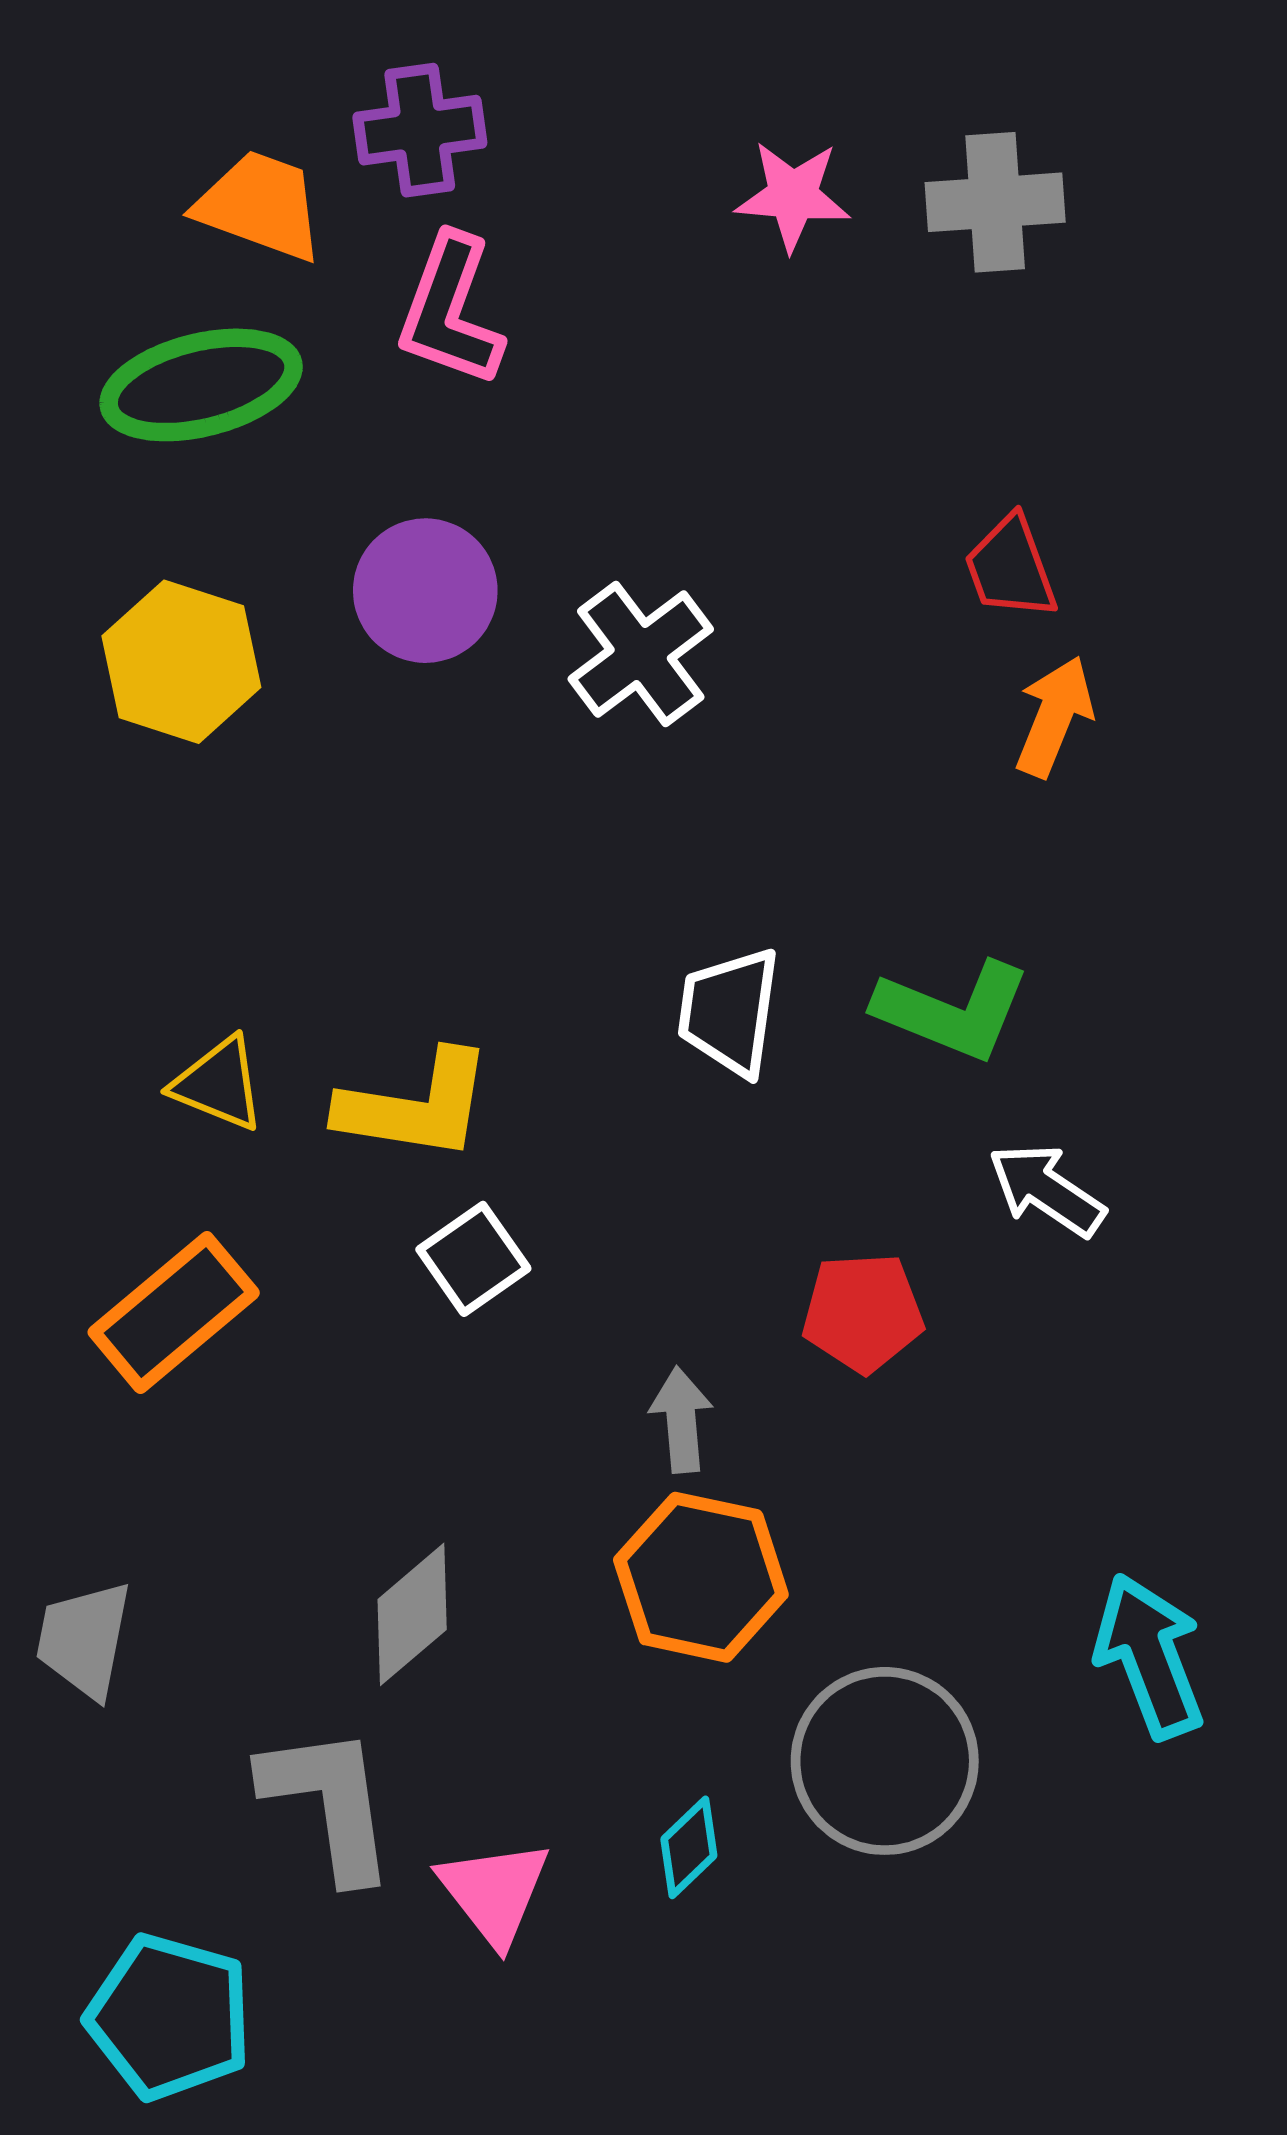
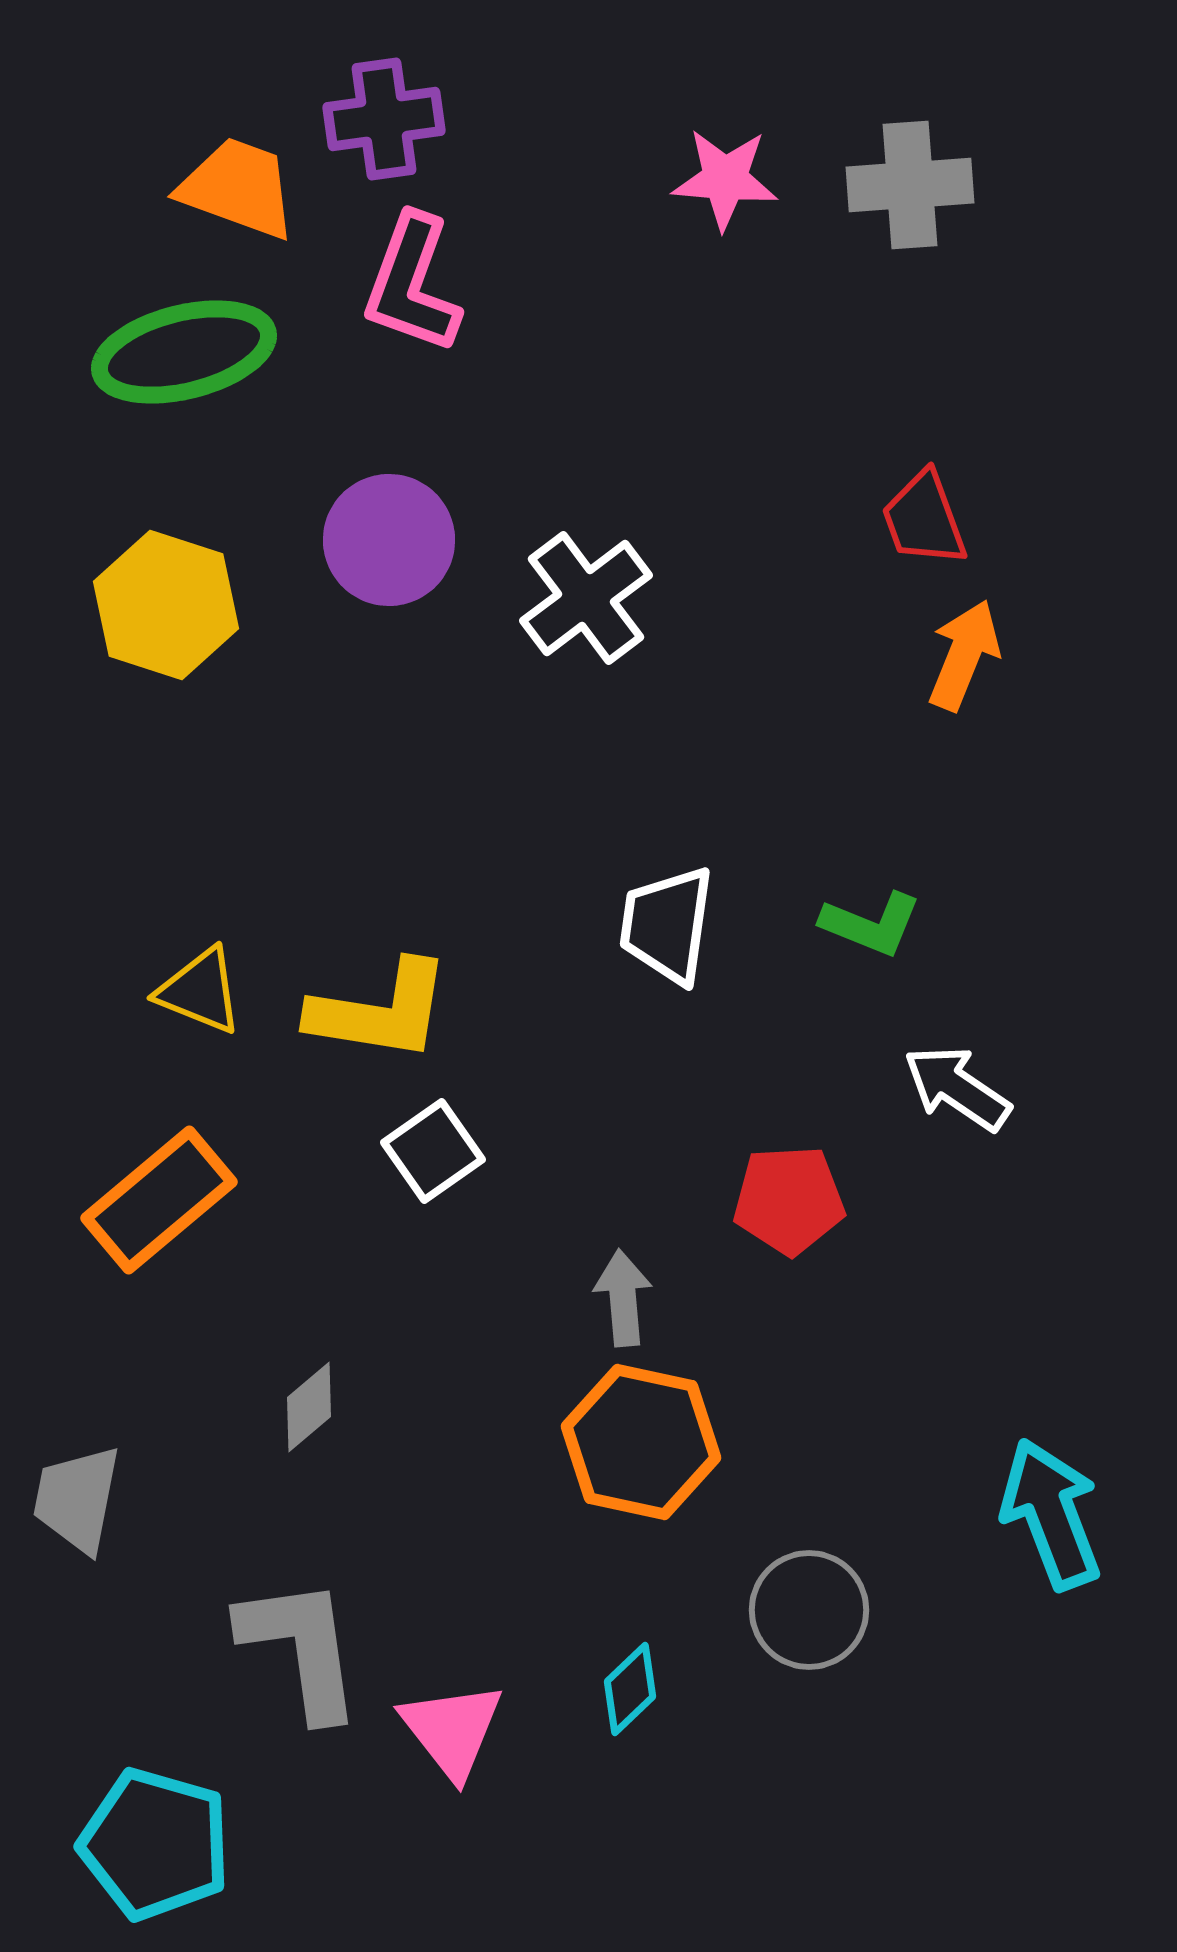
green L-shape: (952, 1011) -> (871, 924), size x0.7
gray diamond: (412, 1614) -> (309, 1407), moved, size x0.7
gray circle: (885, 1761) -> (809, 1610), size x0.7

